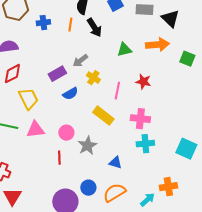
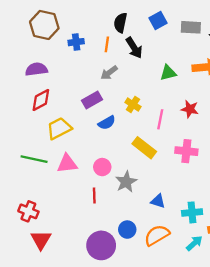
gray arrow: (80, 61) -> (109, 73), moved
yellow trapezoid: (28, 99) -> (59, 128), turned -90
cyan cross: (145, 144) -> (192, 212), moved

